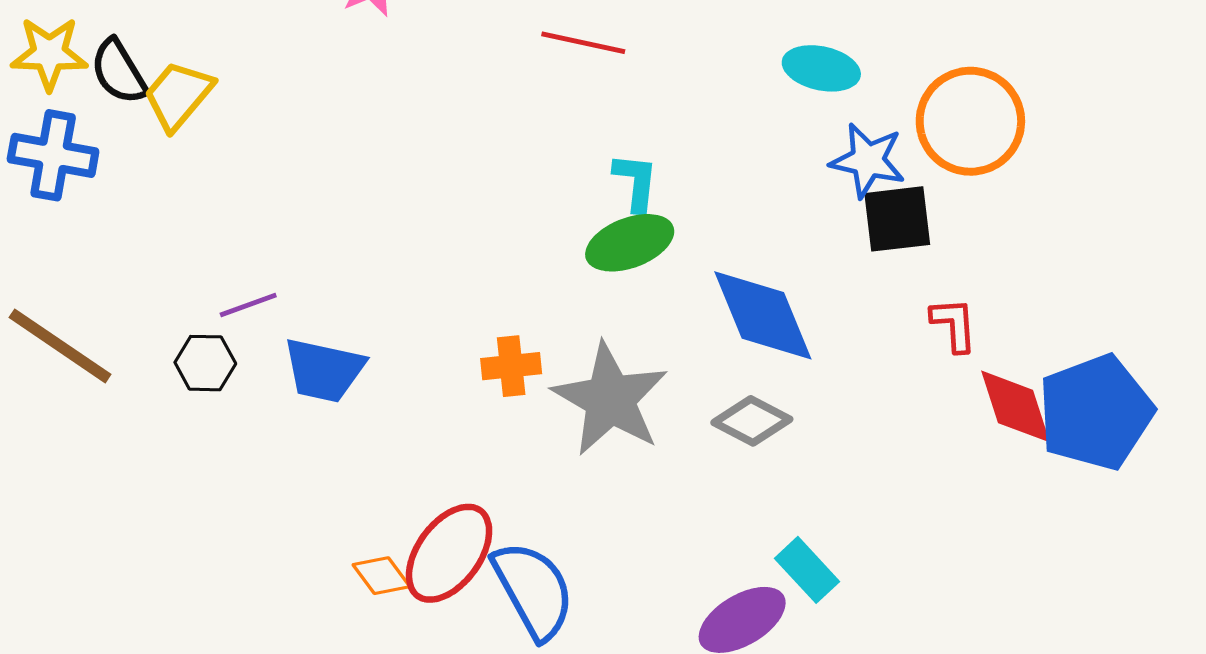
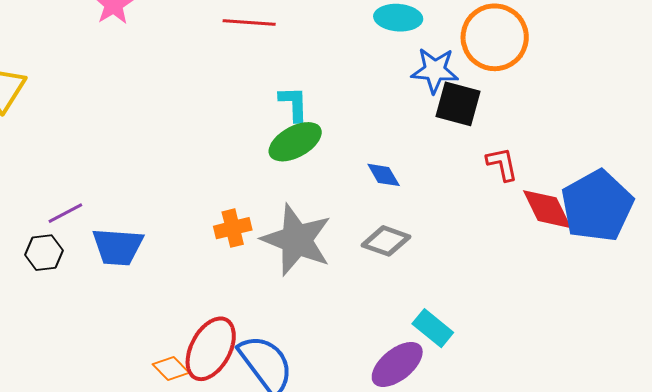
black square: (897, 219) -> (458, 104), turned 30
blue diamond: (763, 315) -> (384, 175), size x0.5

